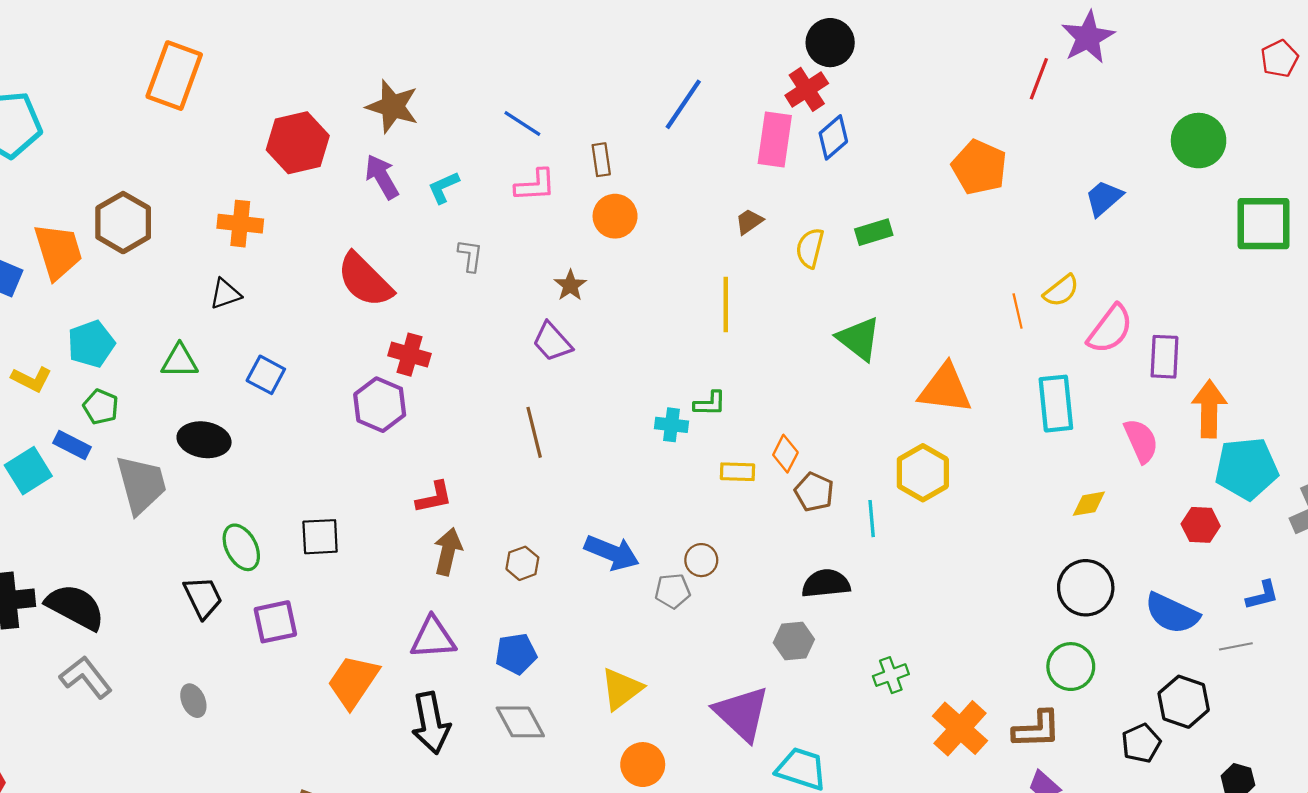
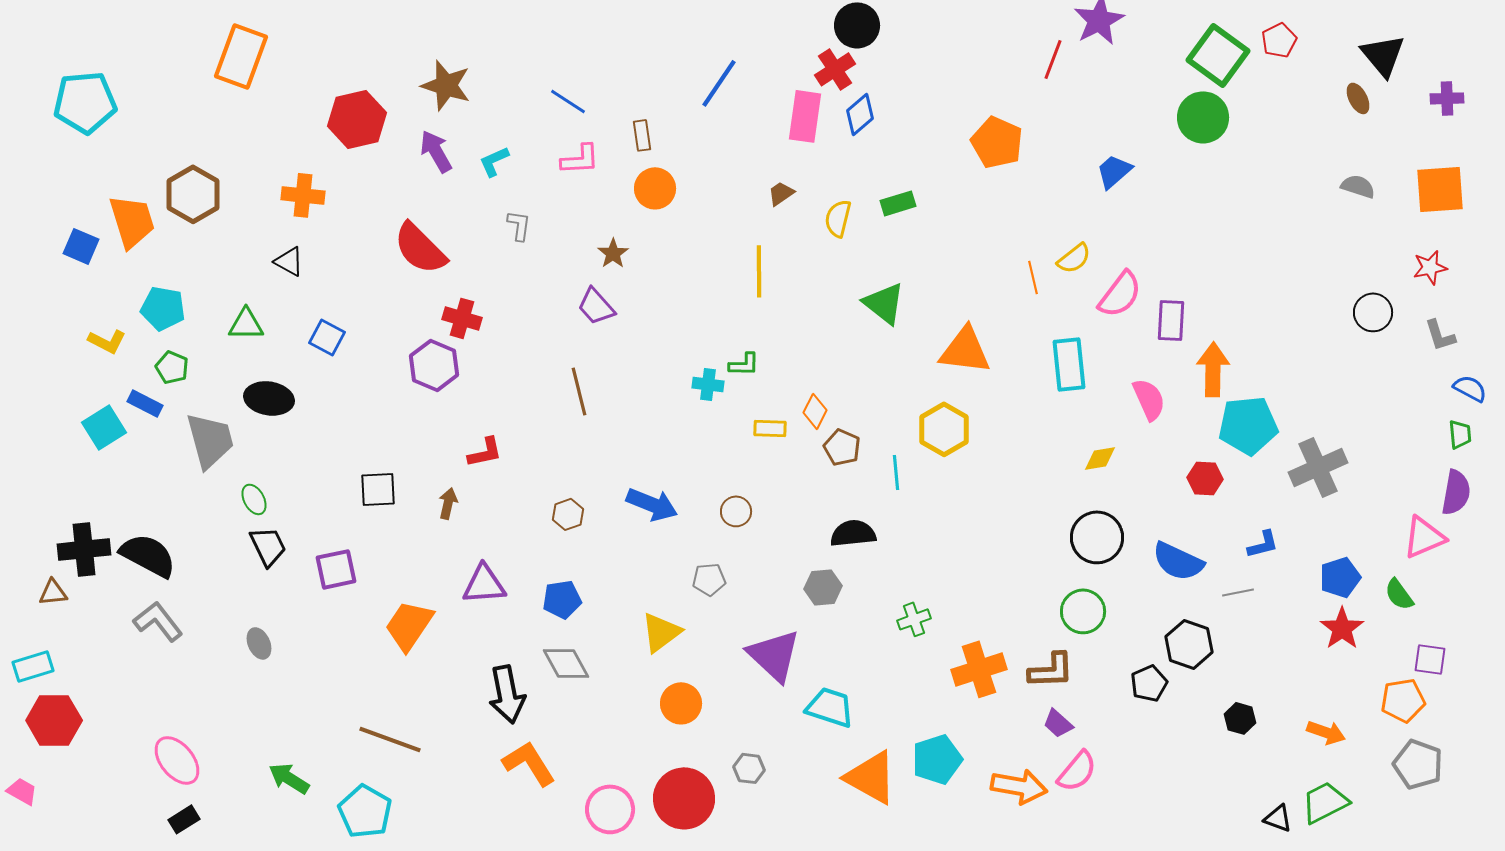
green square: (1264, 224) -> (1218, 55), moved, turned 36
black triangle: (225, 294) -> (289, 261), turned 48
cyan pentagon: (91, 344) -> (163, 308), turned 30
green ellipse: (241, 547) -> (254, 499), moved, size x0.7
brown arrow: (448, 552) -> (448, 503), moved, size x0.7
gray pentagon: (673, 591) -> (709, 579), moved
black arrow: (431, 723) -> (507, 694), moved
orange cross: (960, 728) -> (979, 669), turned 30

